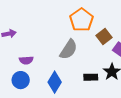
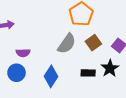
brown square: (104, 37) -> (93, 43), moved

